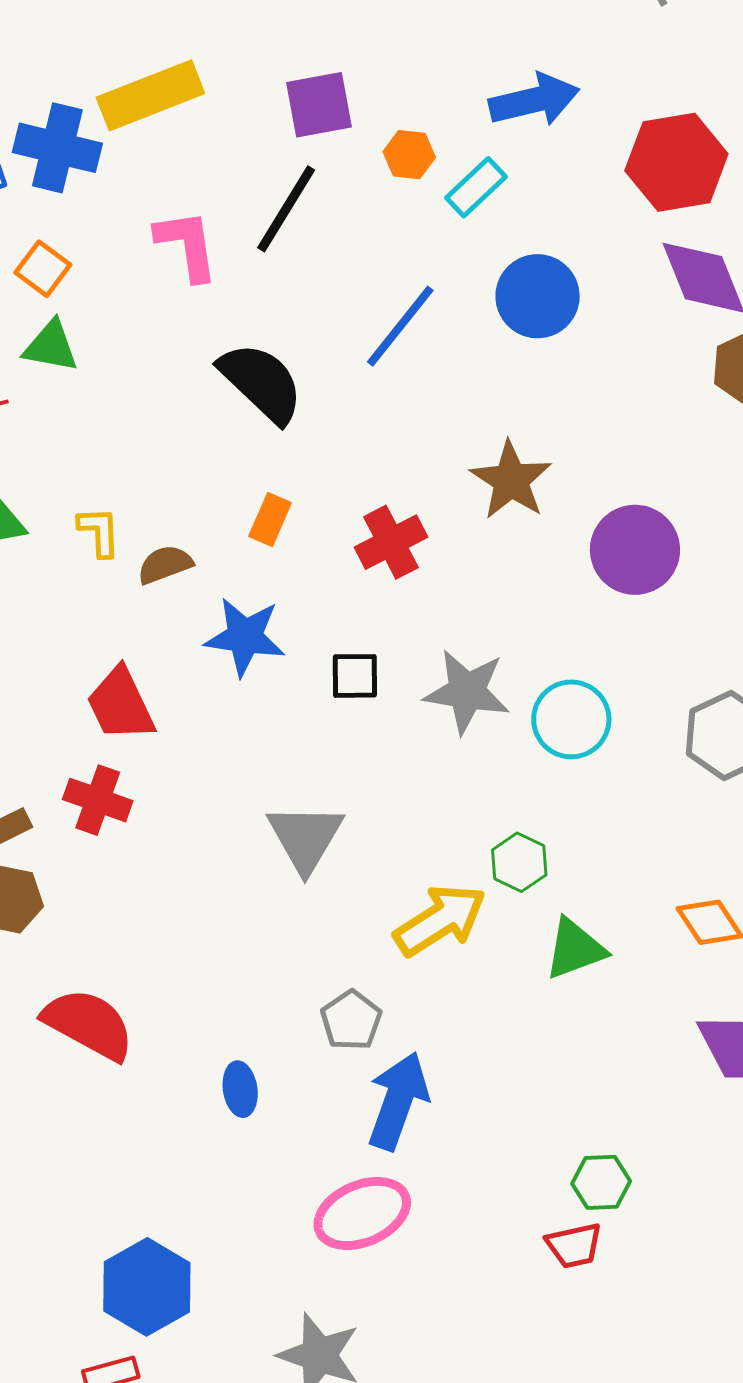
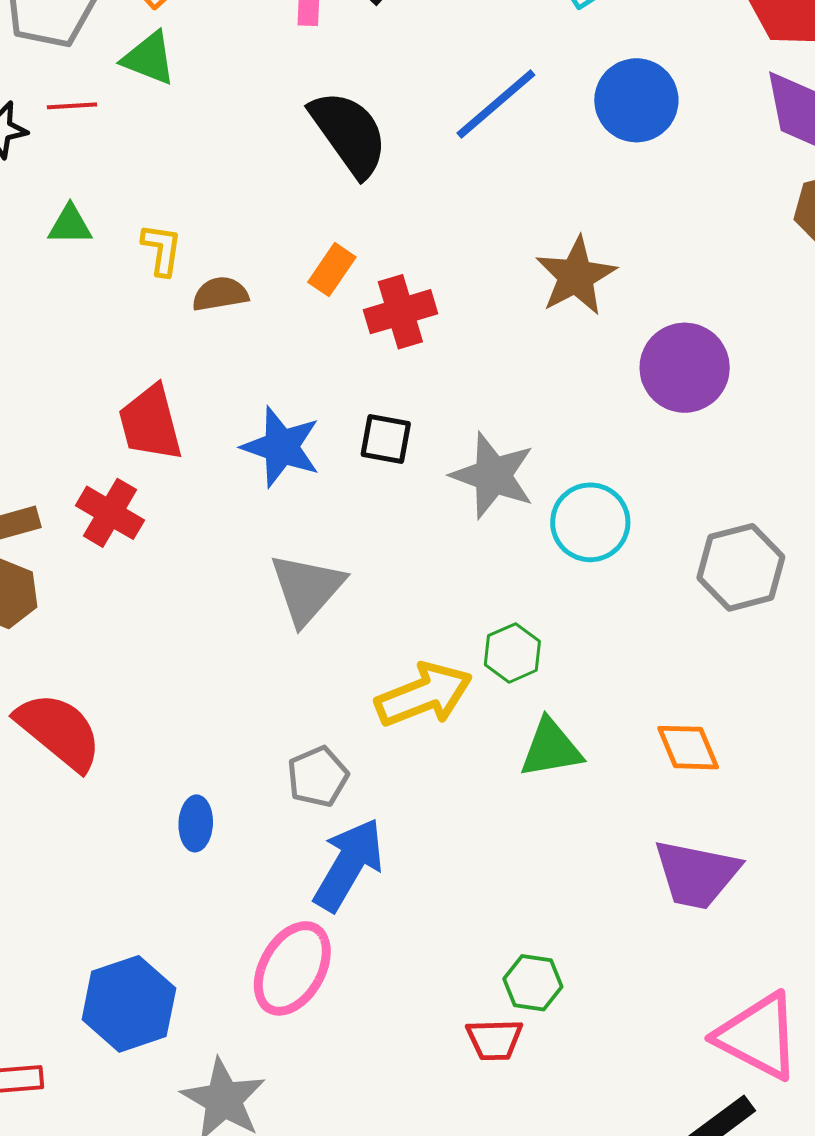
red cross: (391, 542) -> (400, 312), moved
blue star: (245, 637) -> (281, 447), moved
pink ellipse: (362, 1213) -> (292, 968), turned -48
blue hexagon: (147, 1287) -> (129, 1004), moved

